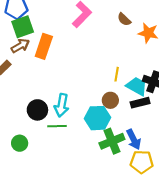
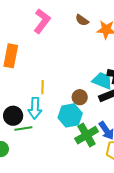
yellow line: (117, 74) -> (42, 87), moved
green line: (57, 126) -> (23, 129), moved

